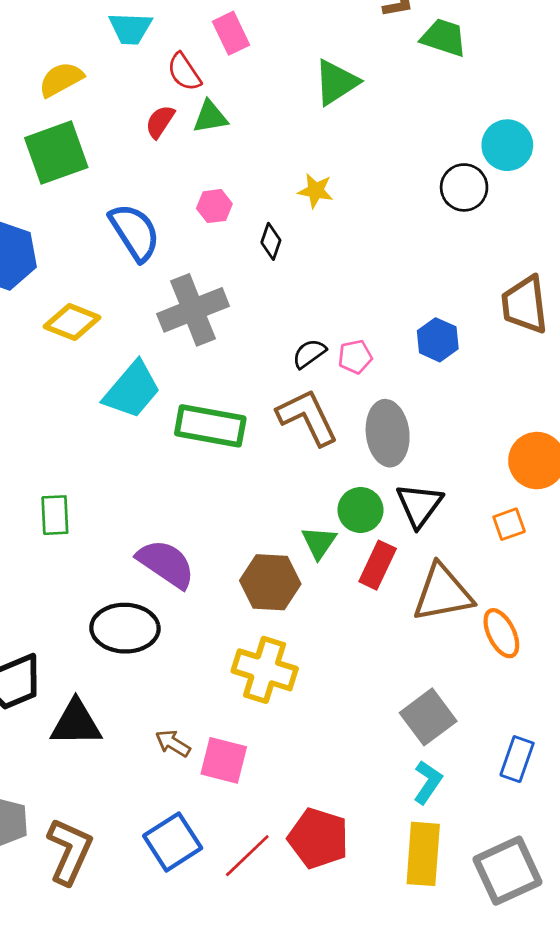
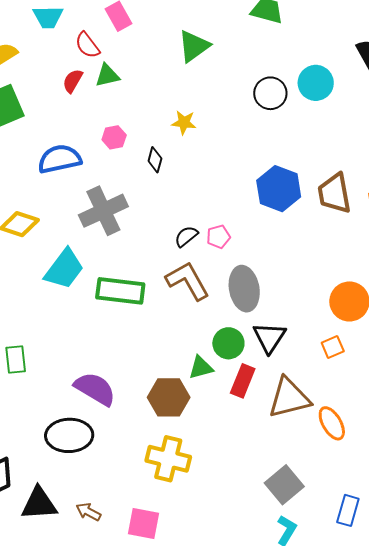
black circle: (464, 187) -> (270, 93), moved
blue semicircle: (135, 232) -> (60, 159), turned -66
blue hexagon: (438, 340) -> (279, 189), moved, size x1.5
green triangle: (319, 542) -> (201, 368), turned 44
brown arrow: (173, 743) -> (88, 512), moved

